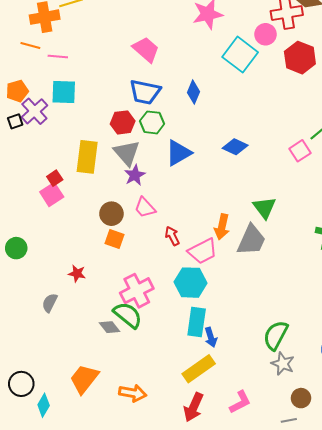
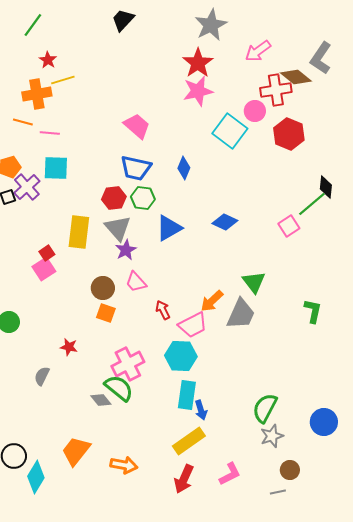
orange arrow: (222, 227) -> (212, 301), turned 35
gray star: (283, 364) -> (272, 436), turned 30
cyan diamond: (44, 405) -> (36, 477), size x1.4

